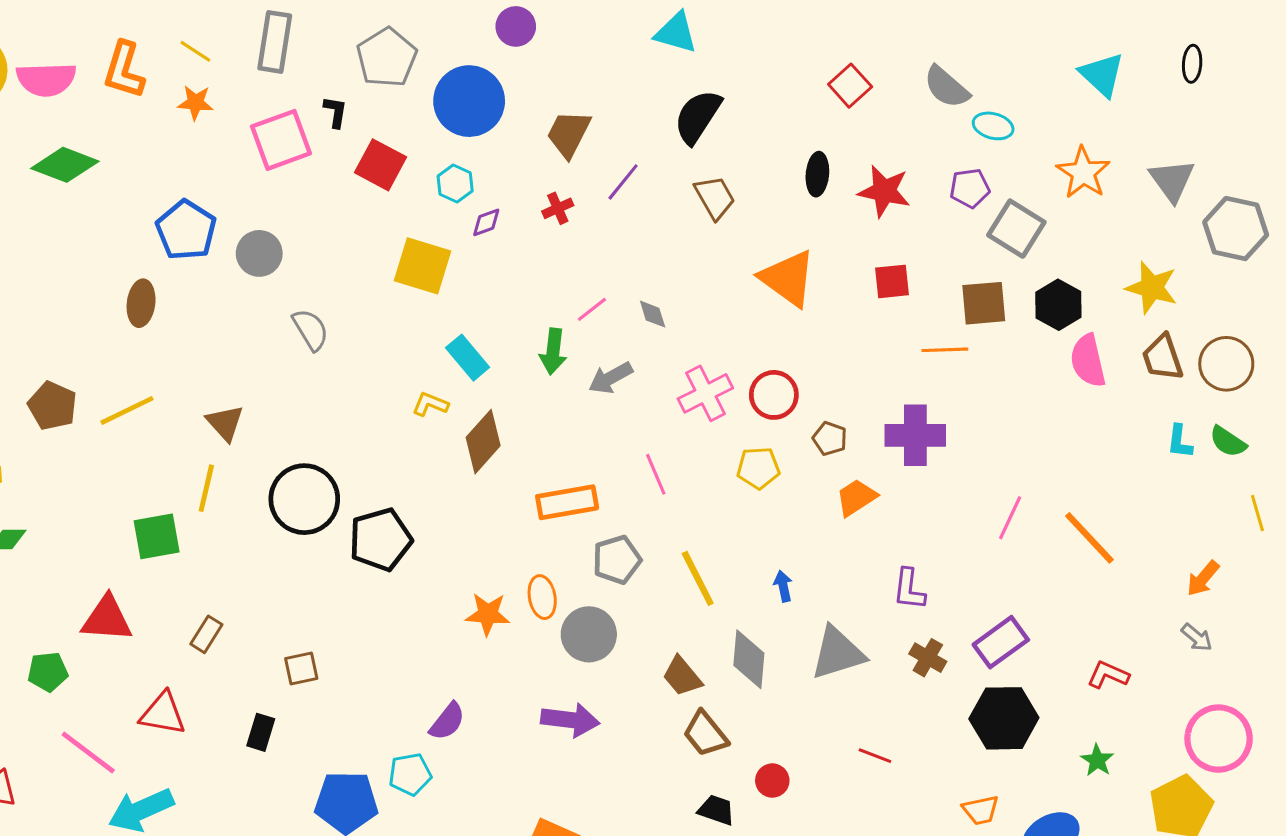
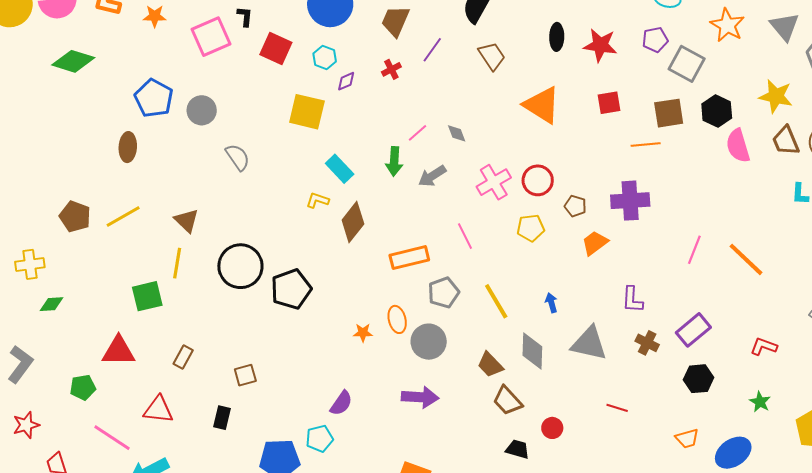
orange star: (488, 614) -> (363, 333), size x0.7
gray triangle: (838, 653) -> (589, 343), turned 33
black hexagon: (1004, 718) -> (698, 379), size x0.7

